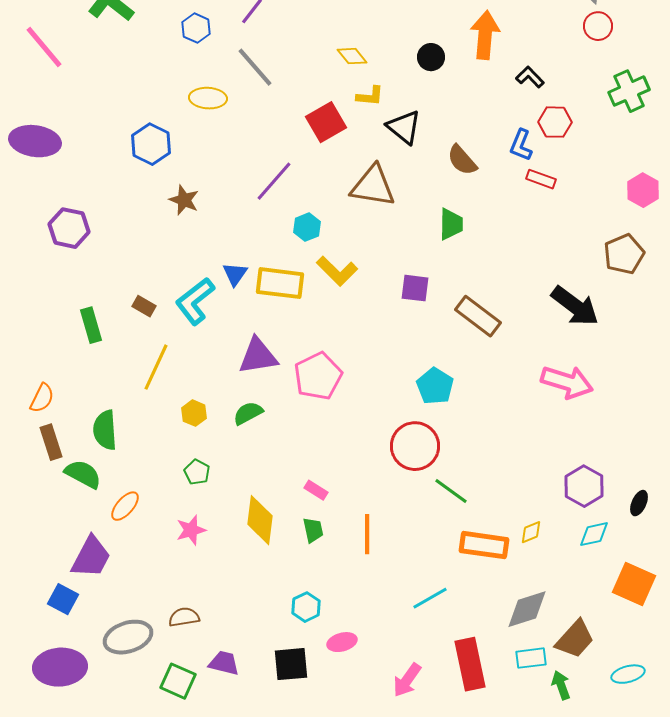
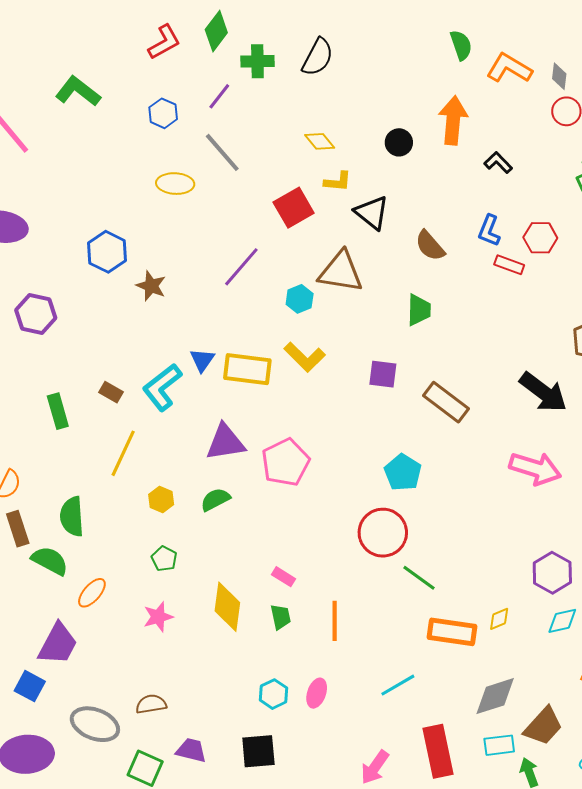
red hexagon: (555, 122) -> (540, 238), moved
blue hexagon: (151, 144) -> (107, 252), moved
cyan hexagon: (307, 227) -> (300, 299), moved
gray ellipse: (128, 637) -> (95, 724), turned 39
pink ellipse: (342, 642) -> (317, 693), moved, turned -56

